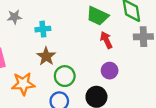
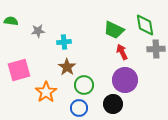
purple circle: (110, 71) -> (125, 80), size x1.6
orange star: (23, 84) -> (46, 92), turned -30

